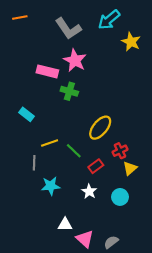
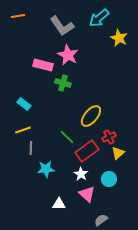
yellow line: (50, 143) -> (23, 130), moved
red rectangle: (96, 166) -> (87, 151), size x1.6
pink triangle: (85, 239) -> (87, 194), moved

